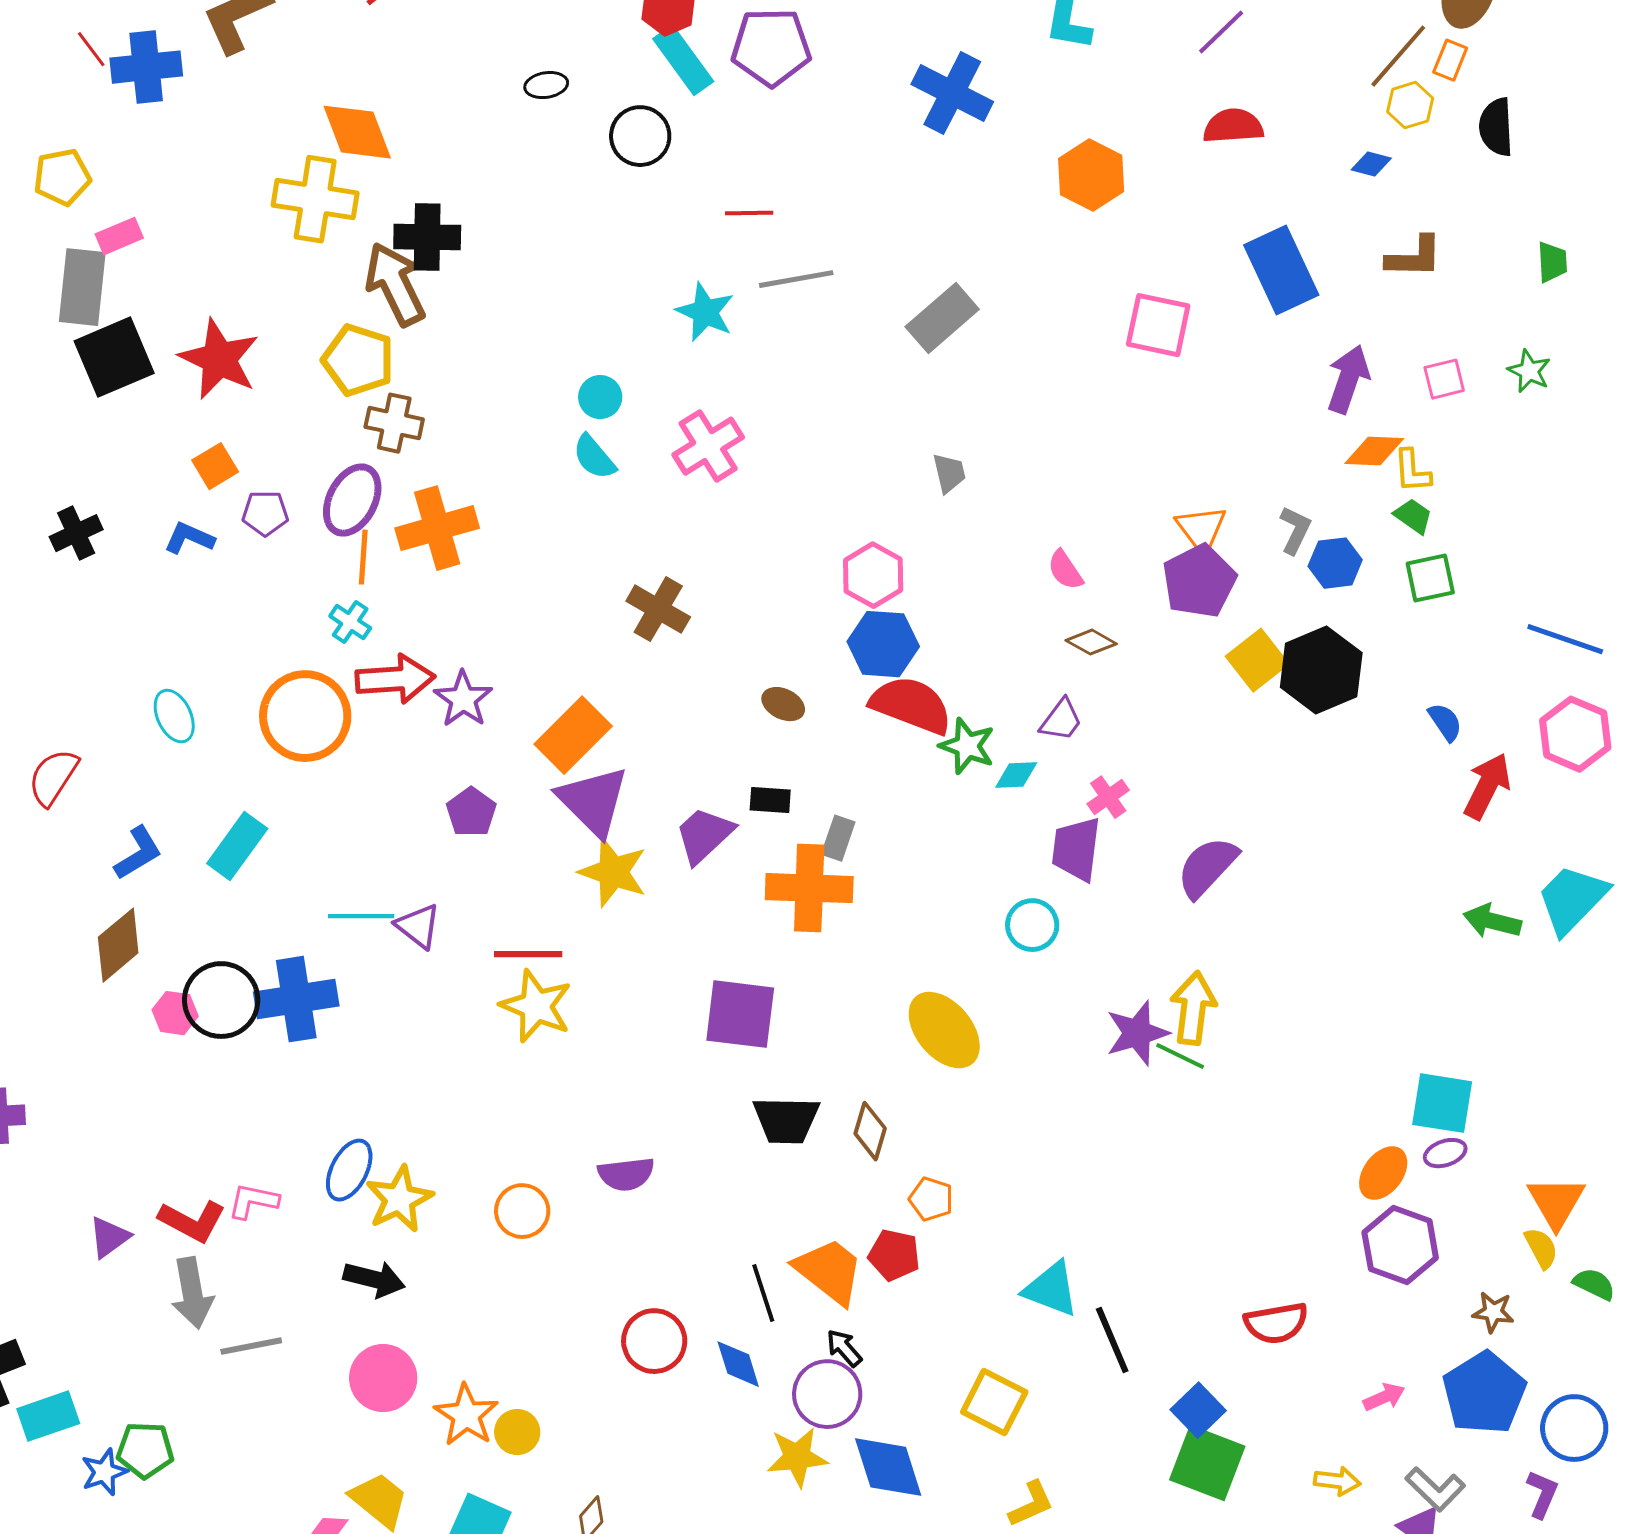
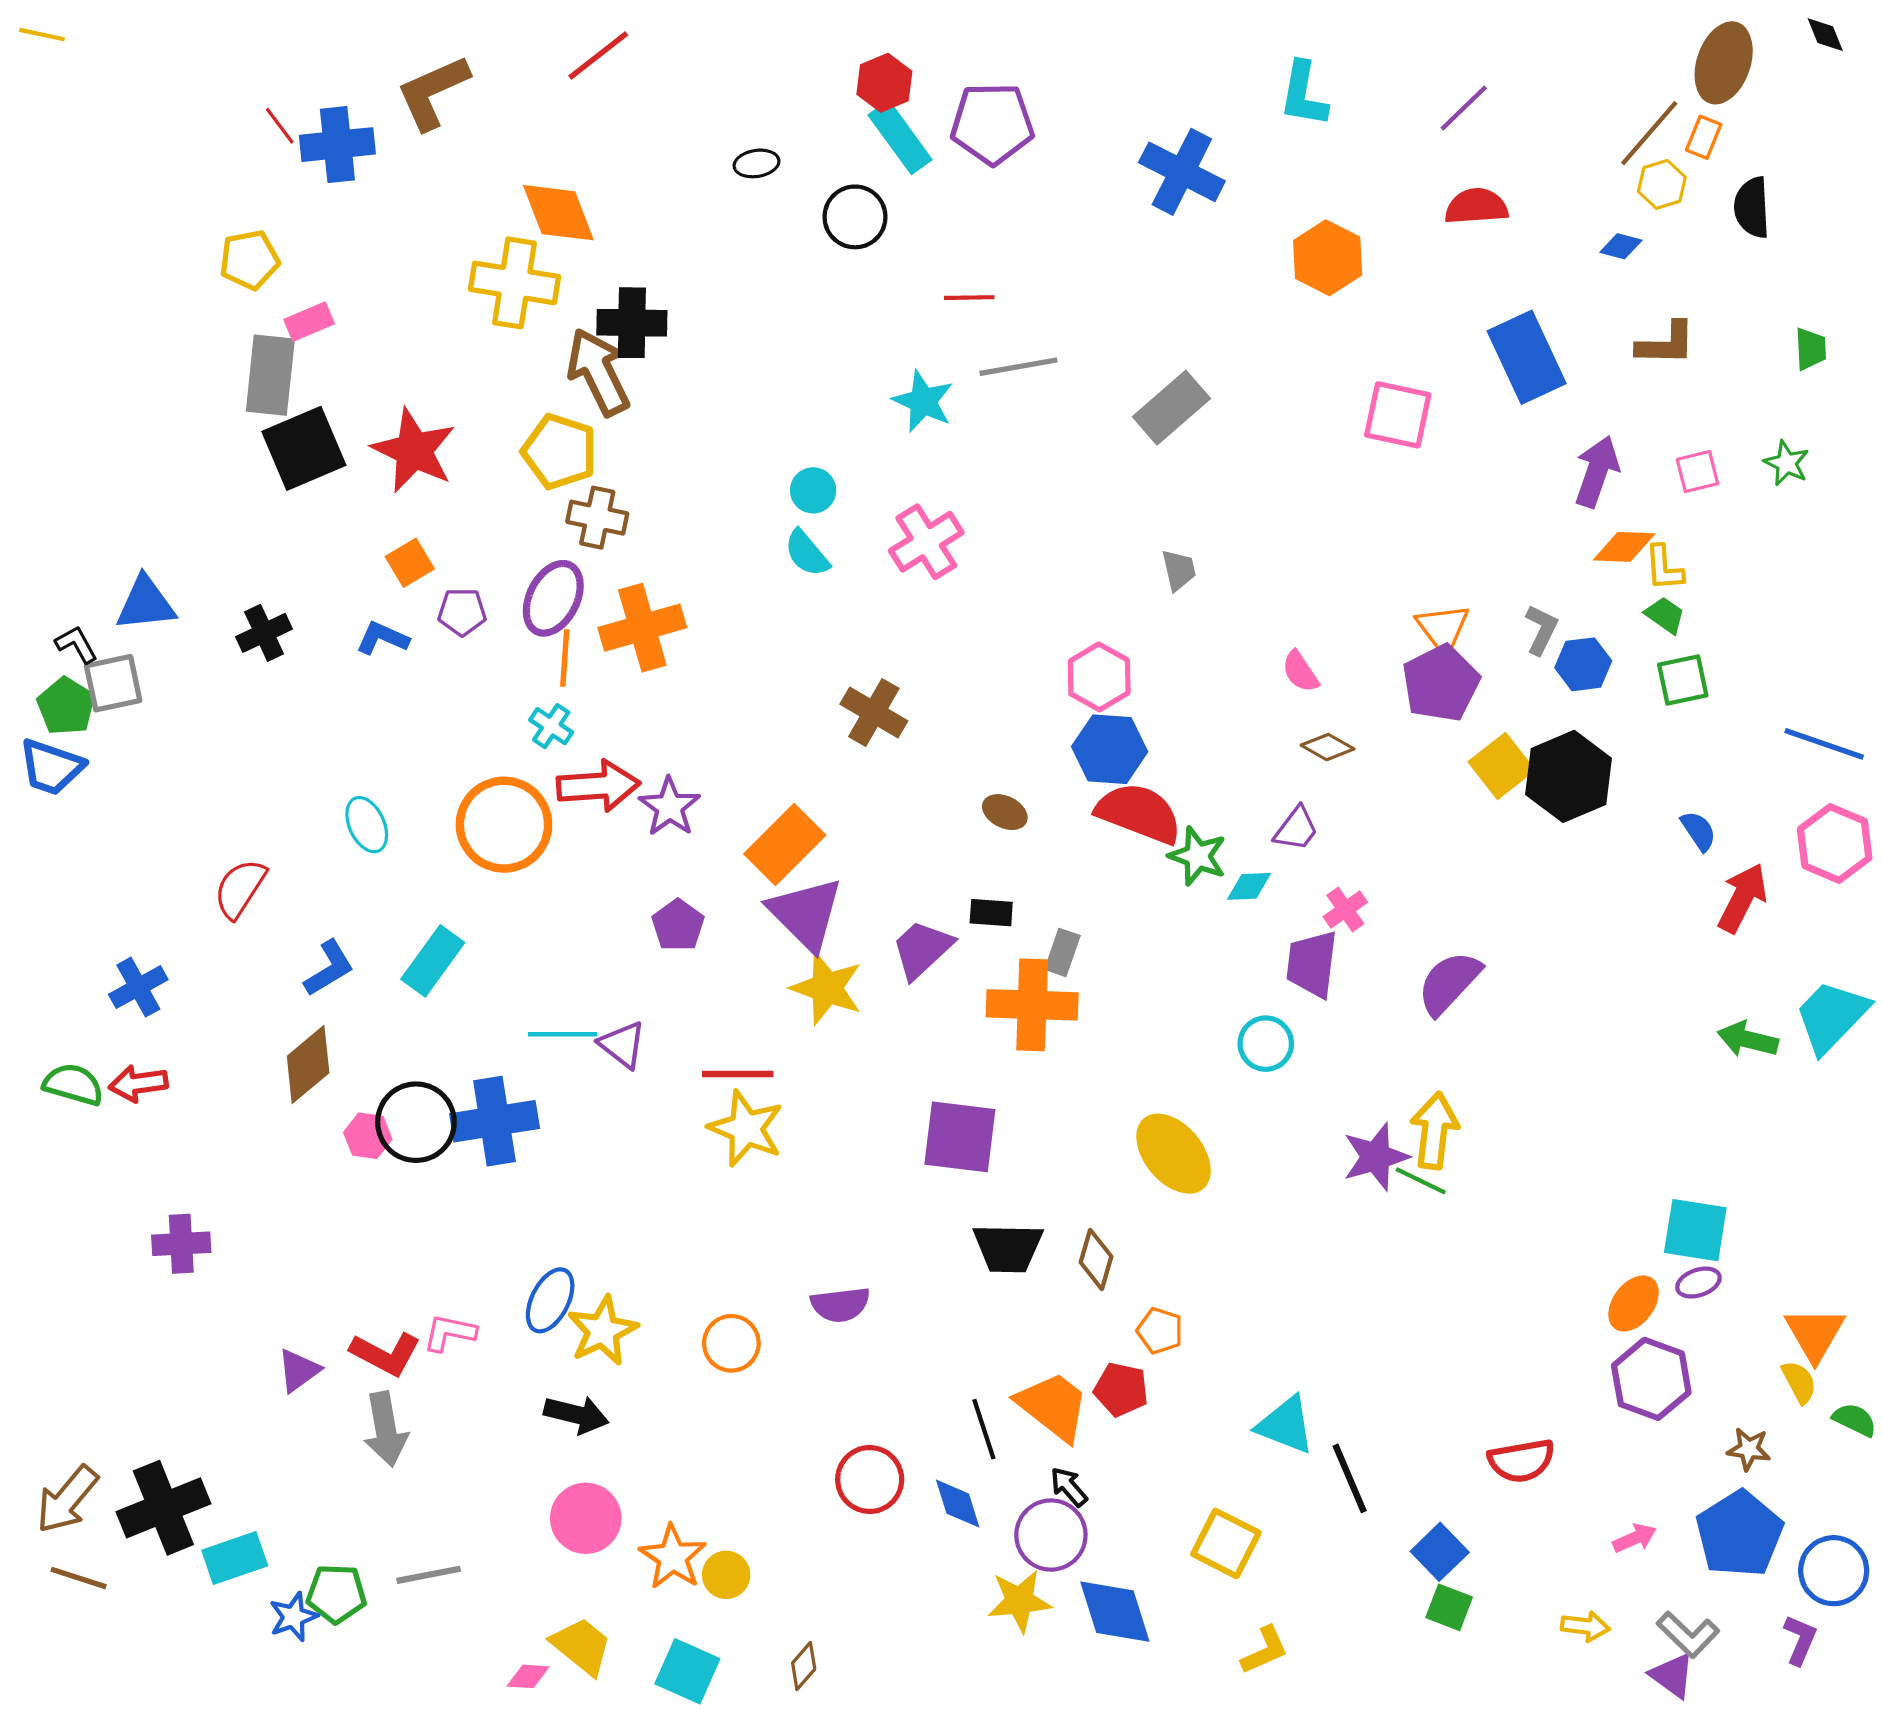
gray line: (251, 1346) -> (429, 1575), moved
green square: (1207, 1463) -> (1449, 1607), size x0.6

